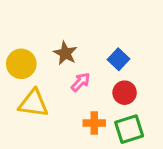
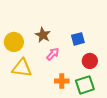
blue square: (118, 59) -> (78, 39), turned 32
red circle: (125, 93) -> (90, 61), moved

